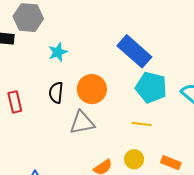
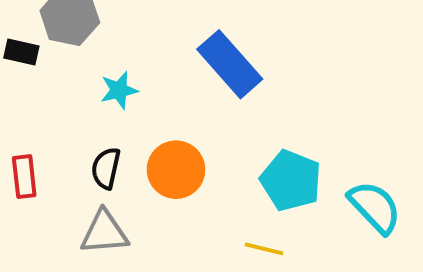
blue rectangle: (134, 51) -> (230, 64), moved
gray triangle: (82, 123) -> (104, 232), moved

